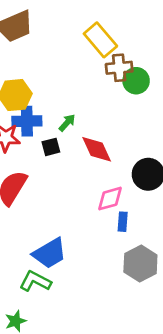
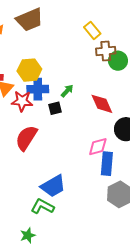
yellow rectangle: (100, 40) -> (92, 30), size x0.7
red diamond: (97, 149) -> (102, 104), moved
blue rectangle: (123, 222) -> (107, 164), size x1.6

